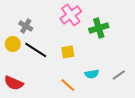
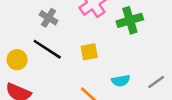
gray cross: (26, 26) -> (49, 18), moved
yellow circle: (13, 44) -> (17, 60), moved

